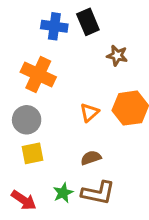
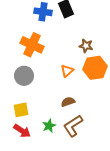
brown star: (117, 56) -> (86, 46), moved
yellow square: (32, 153) -> (21, 110), moved
brown L-shape: (98, 193) -> (73, 126), turned 135

